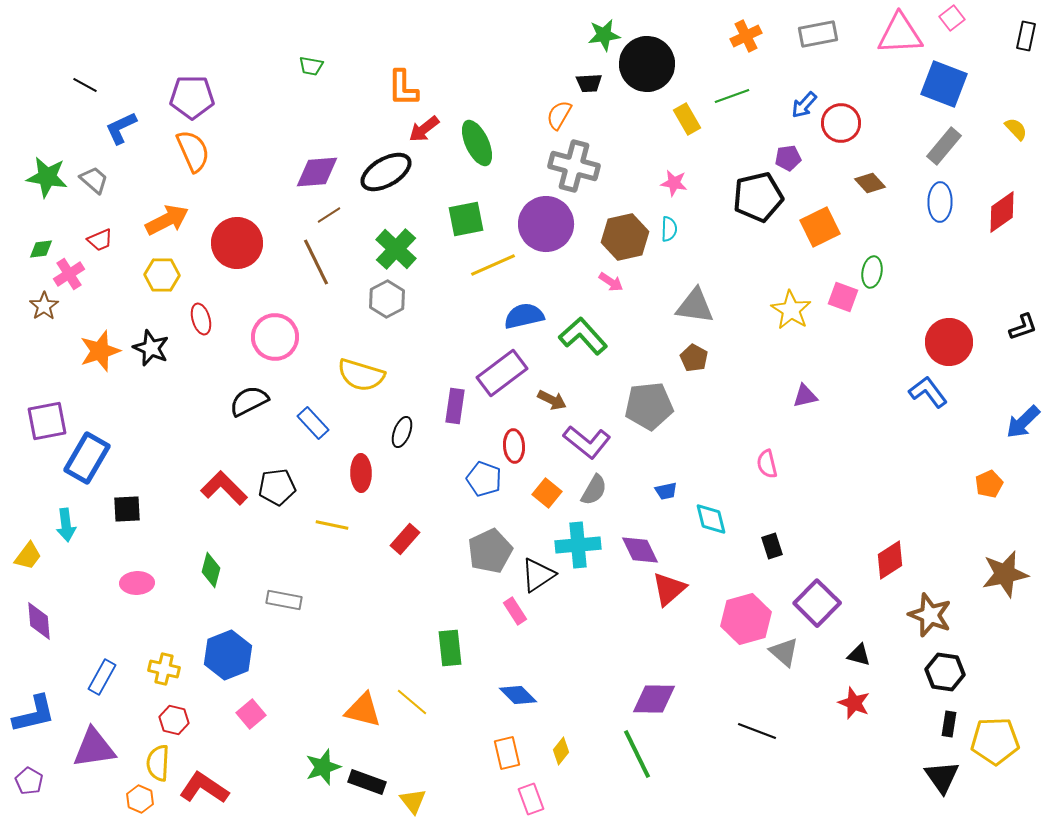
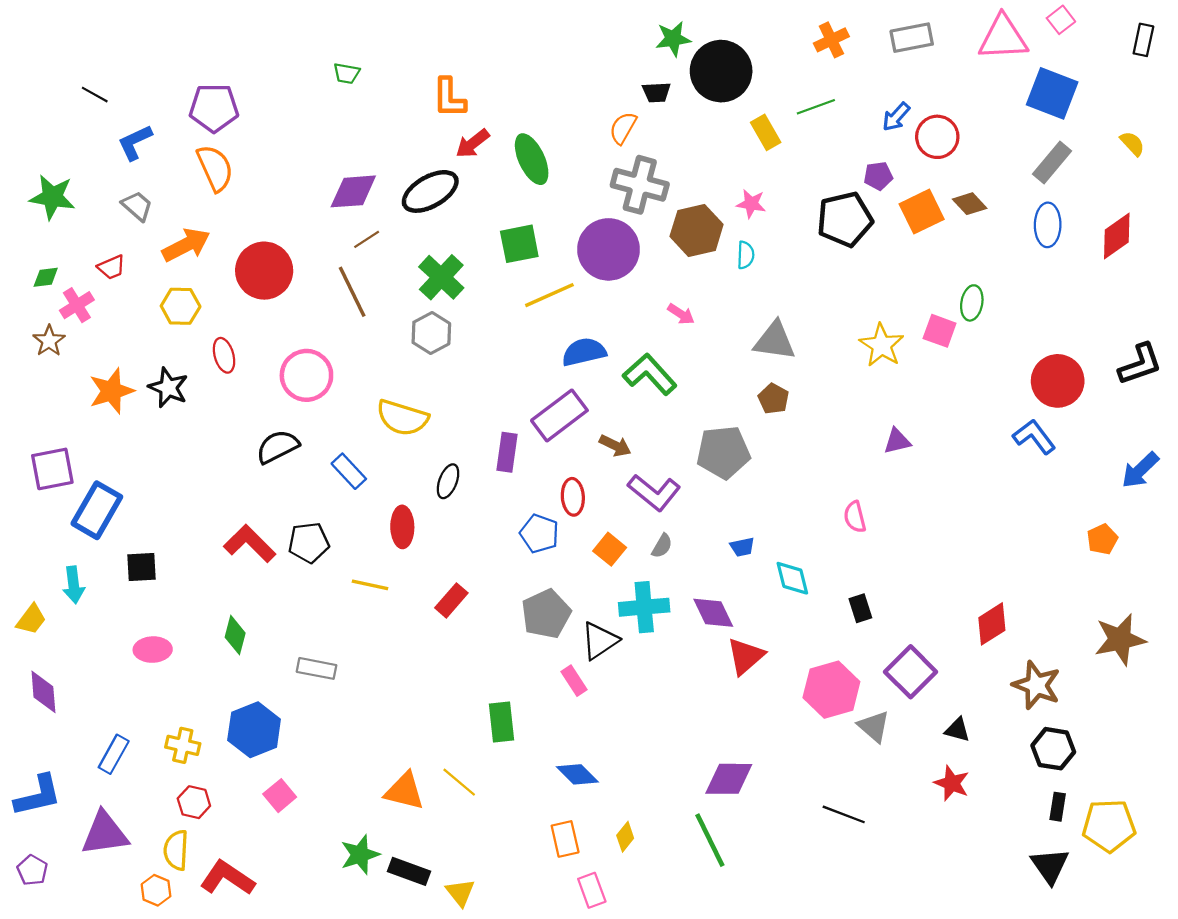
gray trapezoid: (94, 180) -> (137, 206), moved
orange square: (820, 227) -> (922, 212), moved
brown hexagon: (625, 237) -> (697, 230), moved
black L-shape: (1023, 327) -> (1140, 364), size x1.4
gray semicircle: (594, 490) -> (662, 546), size x0.7

